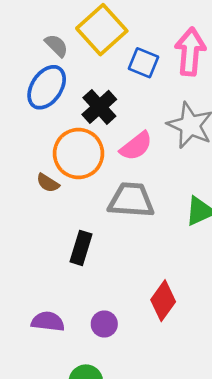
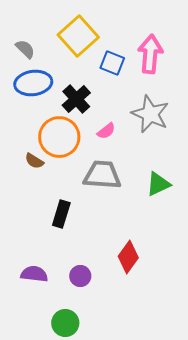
gray semicircle: (56, 46) -> (25, 49), moved
blue ellipse: (47, 87) -> (33, 83), turned 48
pink semicircle: (136, 146) -> (106, 131), size x0.7

